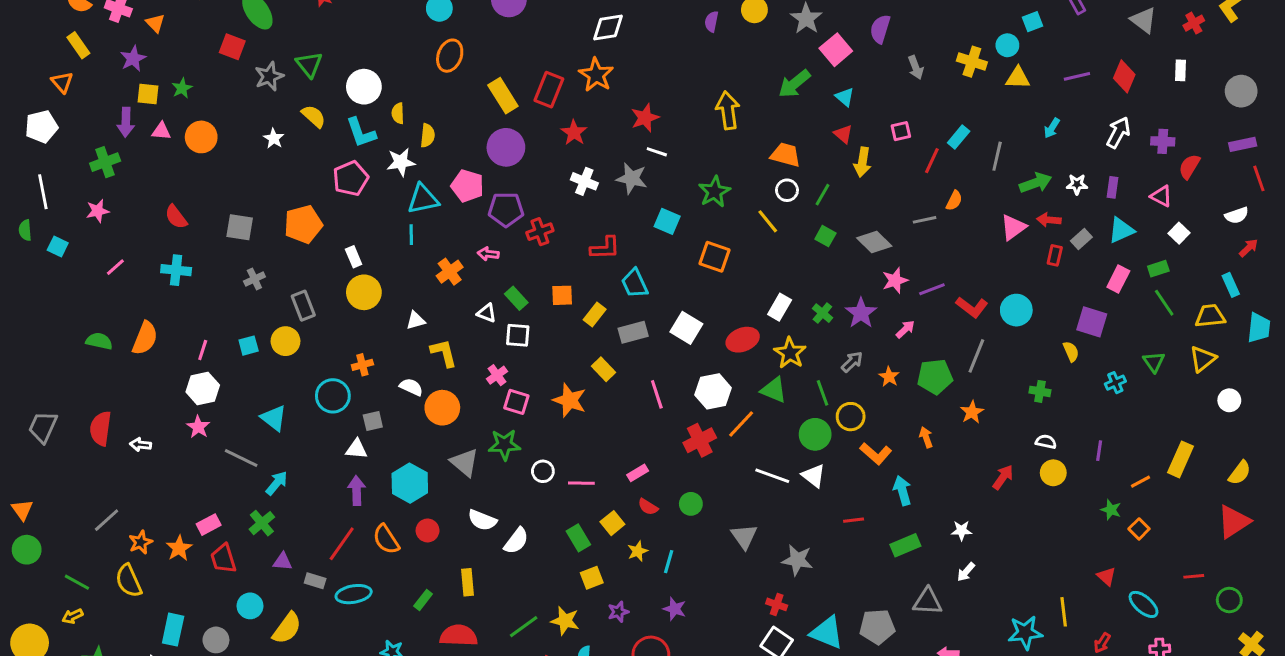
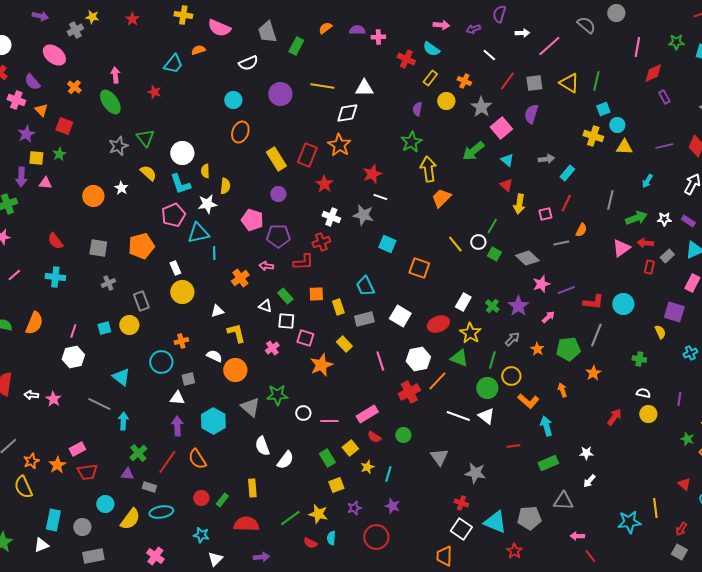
cyan square: (1033, 22) -> (603, 109), moved
red square: (232, 47) -> (64, 126), moved
gray arrow: (916, 67) -> (546, 159), moved, turned -77
pink square: (901, 131) -> (545, 214), moved
orange circle: (201, 137) -> (93, 196), moved
cyan rectangle: (959, 137) -> (567, 173), moved
purple circle: (506, 147) -> (278, 194), size x0.6
orange trapezoid: (786, 155) -> (441, 198), moved, turned -60
purple rectangle: (1112, 187) -> (688, 221), turned -64
white circle: (787, 190) -> (478, 242), moved
green star: (714, 192) -> (411, 142), moved
cyan triangle: (423, 199) -> (198, 233), moved
red cross: (540, 232) -> (321, 242), moved
red L-shape: (605, 248) -> (303, 262), moved
red L-shape: (972, 307) -> (593, 302), turned -30
yellow rectangle: (595, 314) -> (338, 307), turned -56
green line: (822, 393) -> (492, 360), turned 36
orange star: (570, 400) -> (321, 365), turned 30
pink square: (516, 402) -> (305, 338), moved
pink star: (198, 427) -> (53, 399), moved
pink rectangle: (638, 473) -> (367, 414), size x1.5
cyan arrow: (277, 483) -> (123, 421), turned -36
white semicircle: (482, 520) -> (262, 446), turned 48
green cross: (262, 523) -> (138, 453), moved
red circle: (428, 530) -> (201, 498), moved
red trapezoid: (223, 559) -> (87, 472), turned -80
cyan ellipse: (354, 594) -> (161, 512), moved

